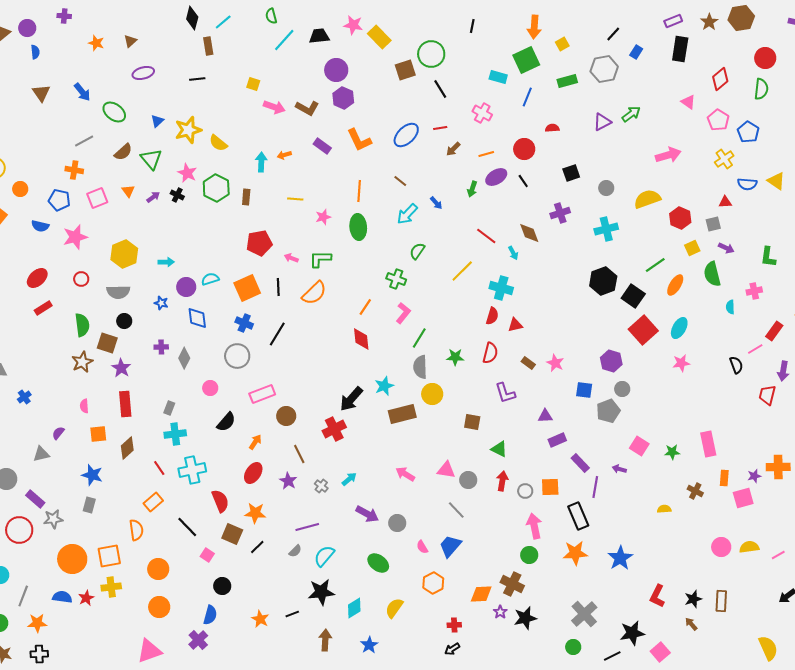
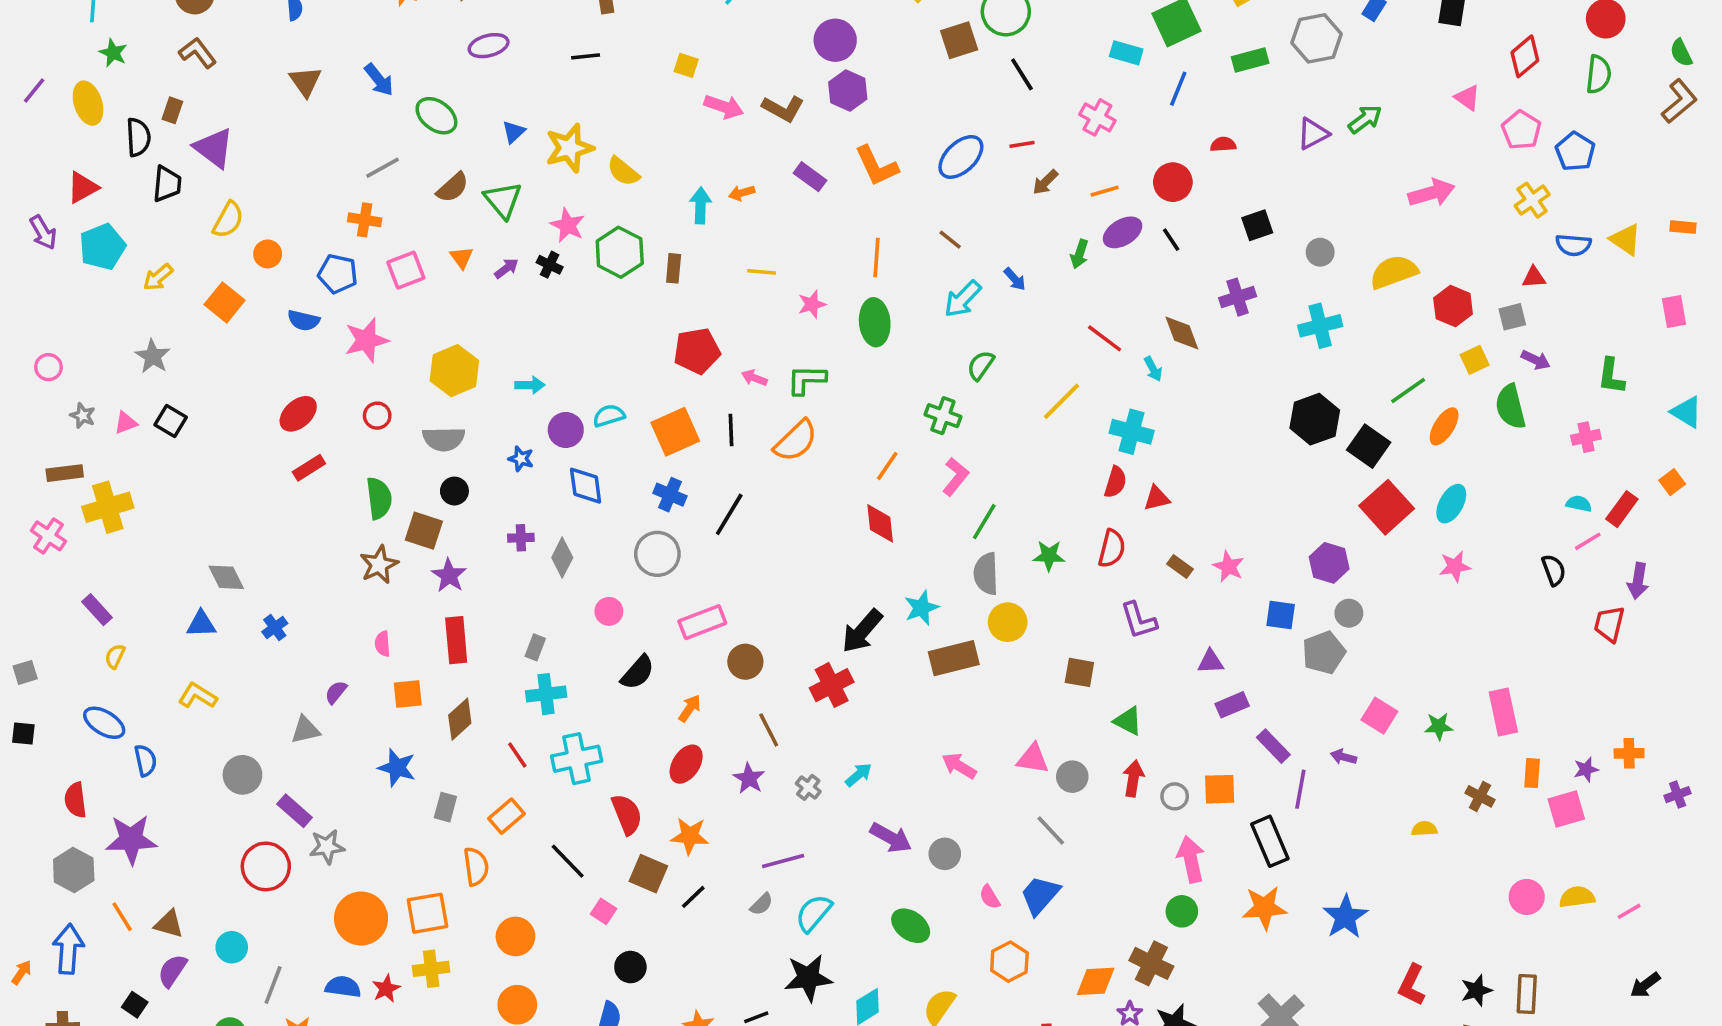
cyan semicircle: (730, 307) -> (1579, 504), moved, turned 104
orange cross: (778, 467) -> (1629, 753), size x0.7
gray rectangle: (89, 505) -> (445, 807), moved

